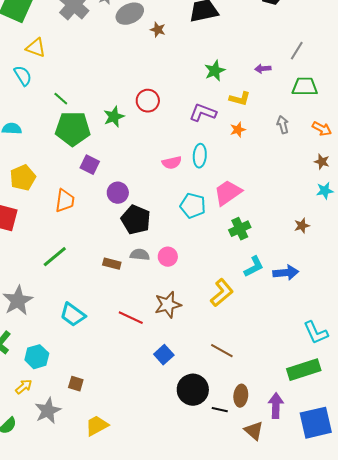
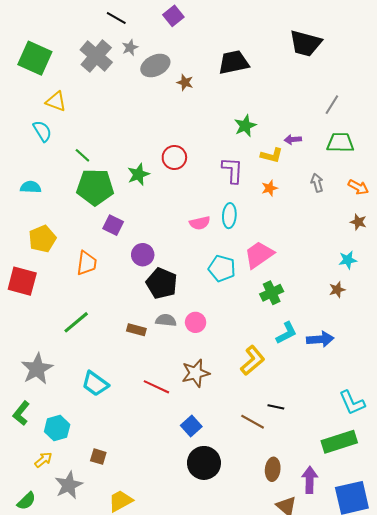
purple arrow: (263, 69) -> (293, 140), moved
purple L-shape: (203, 113) -> (233, 170), turned 72
cyan star: (325, 191) -> (348, 260), moved
black circle: (193, 390) -> (204, 463), moved
black line: (220, 410) -> (276, 407), moved

